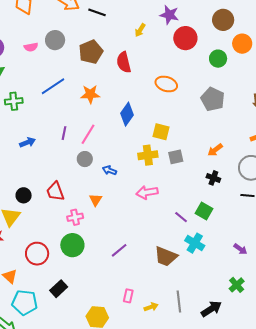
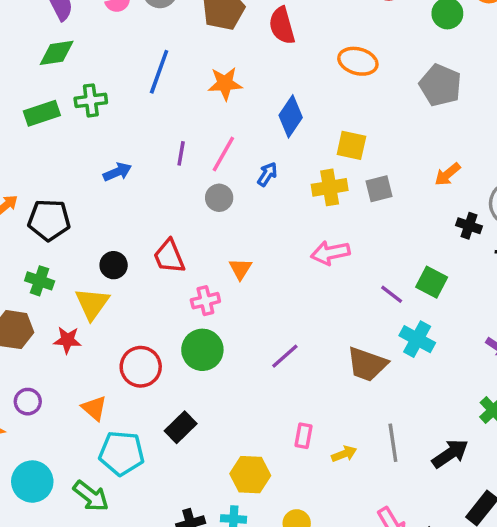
blue line: (53, 86) -> (159, 72), turned -35
blue arrow: (110, 170) -> (267, 174), moved, turned 104
black cross: (213, 178) -> (469, 226), moved

